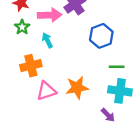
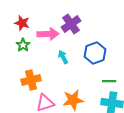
cyan arrow: (47, 40) -> (63, 57), moved

